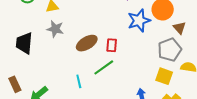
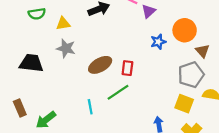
blue star: (139, 21) -> (158, 42), size x0.6
black trapezoid: (24, 43) -> (31, 63), turned 90

